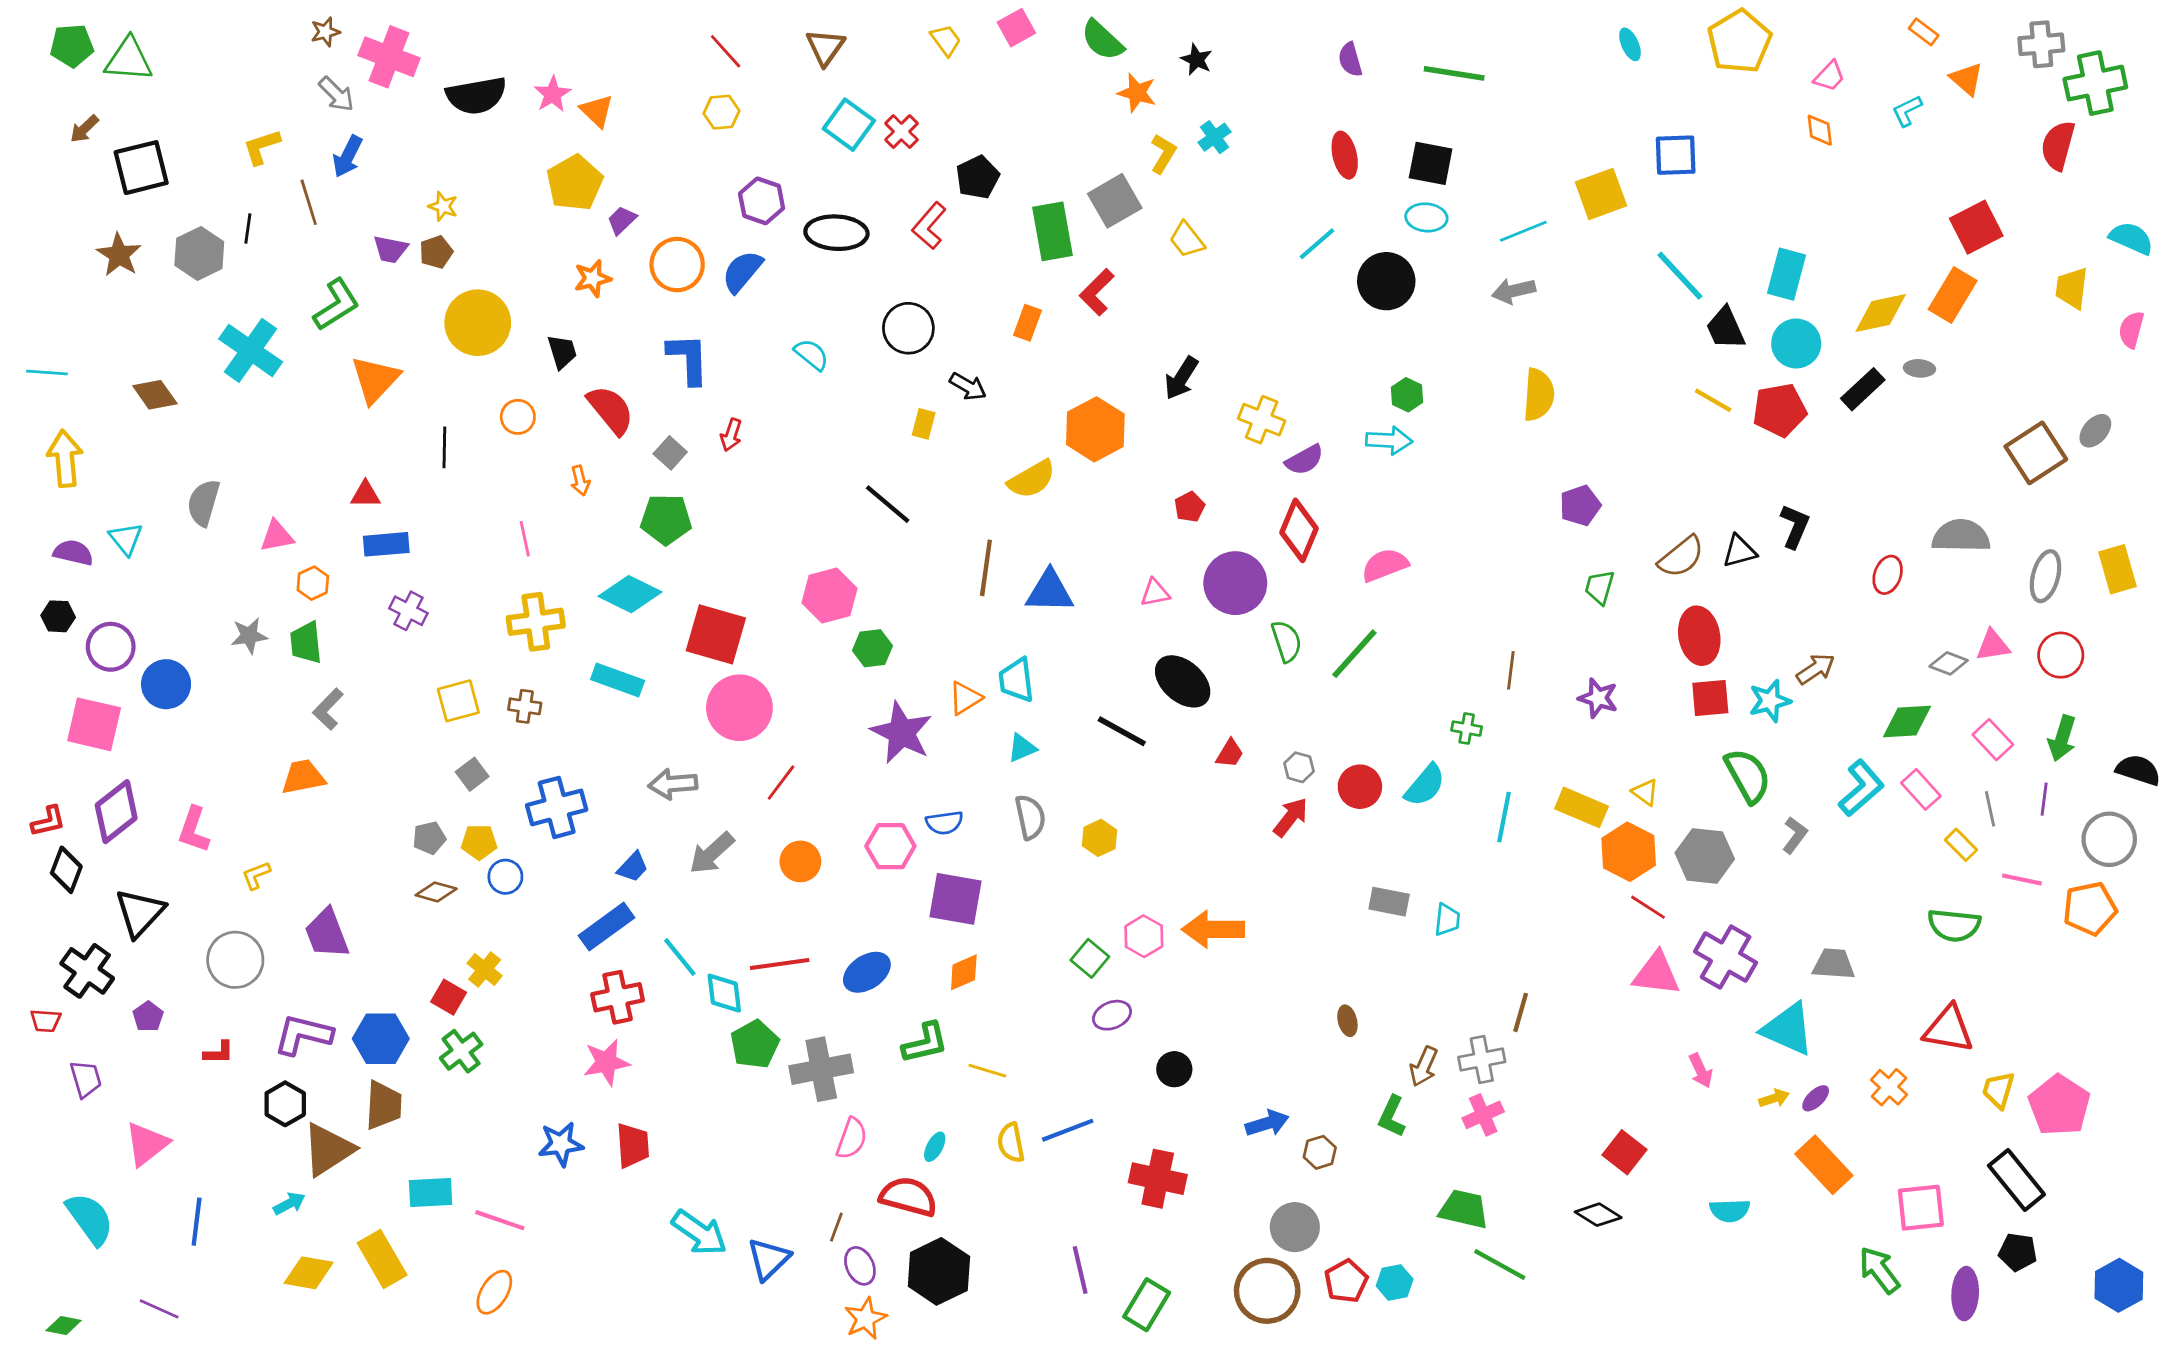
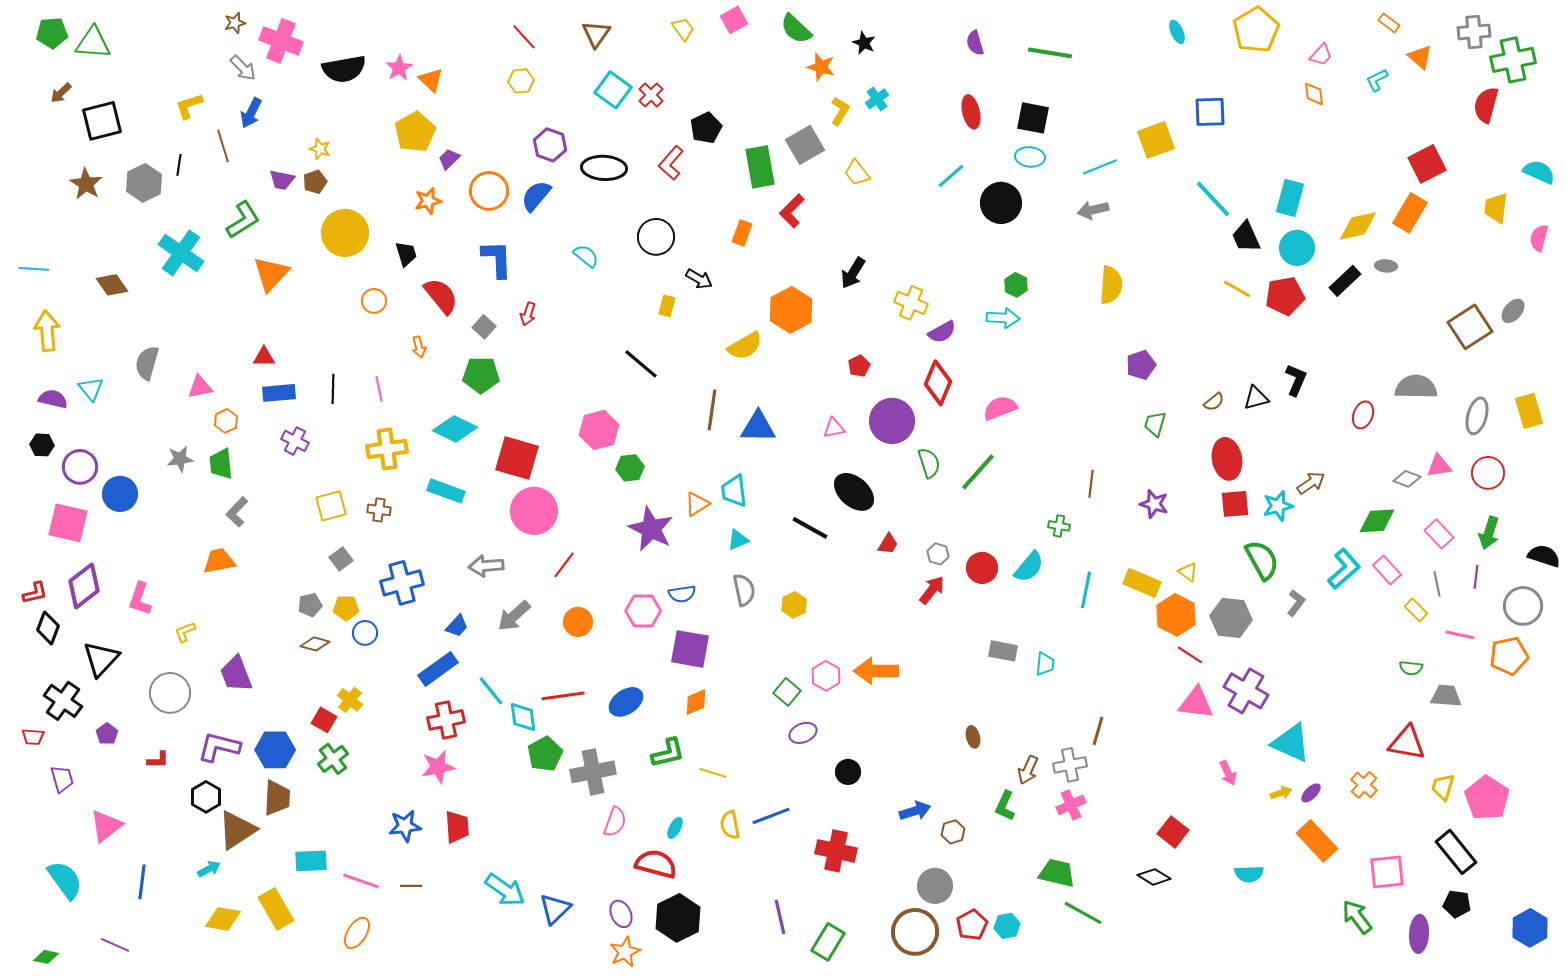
black line: (444, 447) -> (333, 389), moved
brown semicircle: (1681, 557) -> (1214, 402), size x0.6
green semicircle: (1954, 925) -> (1411, 668), size x0.6
gray trapezoid: (1834, 964) -> (1446, 696), moved
brown line: (836, 1227) -> (411, 886), moved, turned 70

